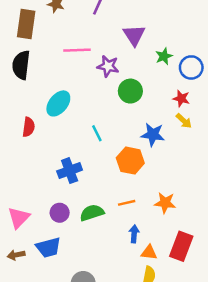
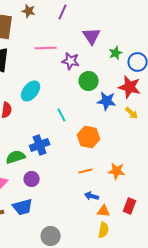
red star: (181, 99) -> (130, 87), size x1.6
yellow arrow: (184, 121) -> (132, 113), moved
blue star: (153, 135) -> (107, 101), moved
green semicircle: (92, 213) -> (16, 157), moved
blue arrow: (134, 234) -> (92, 196), turned -80
red rectangle: (181, 246) -> (130, 206), size x0.7

